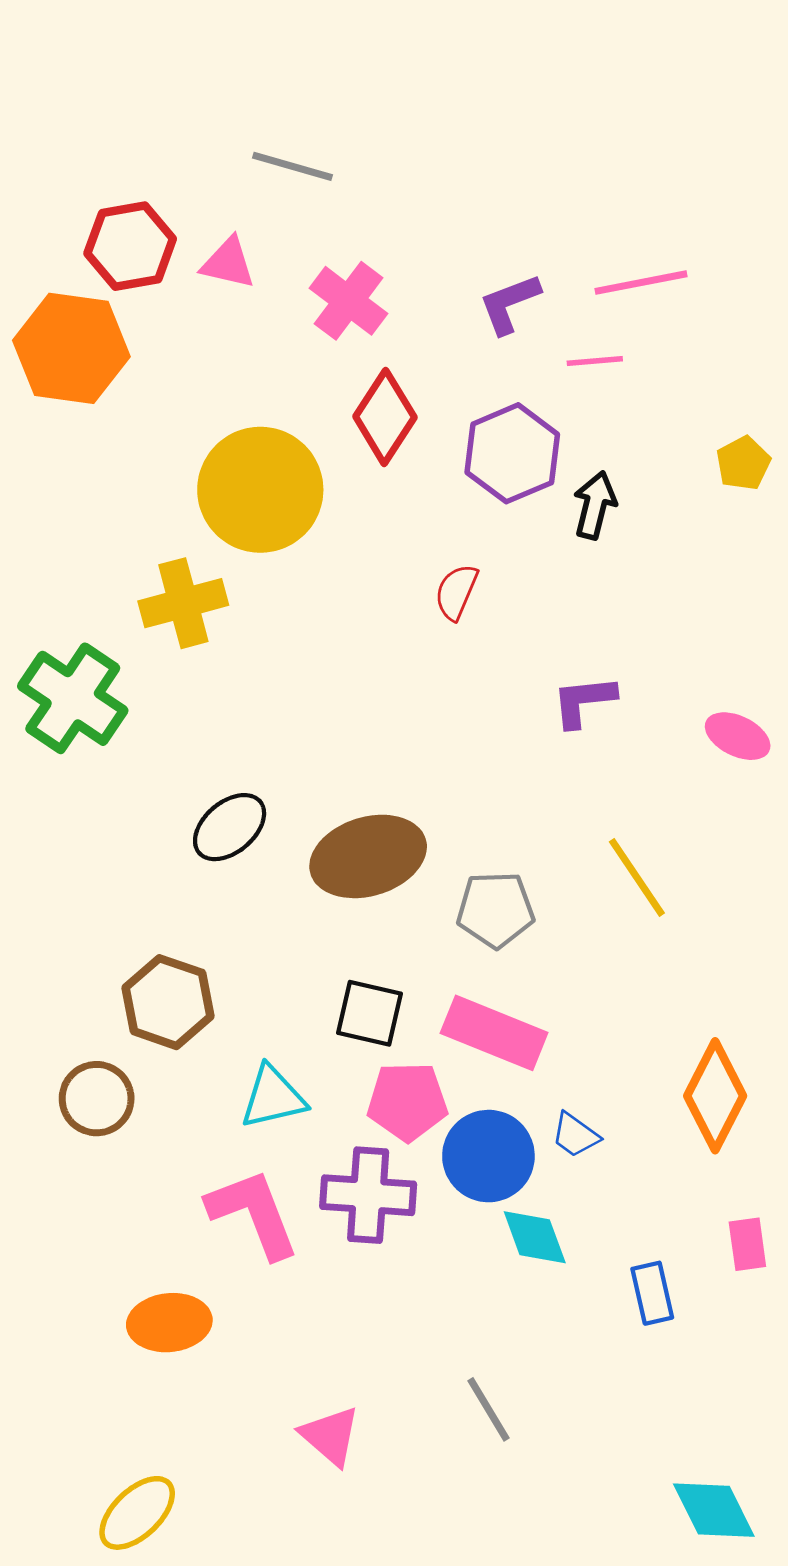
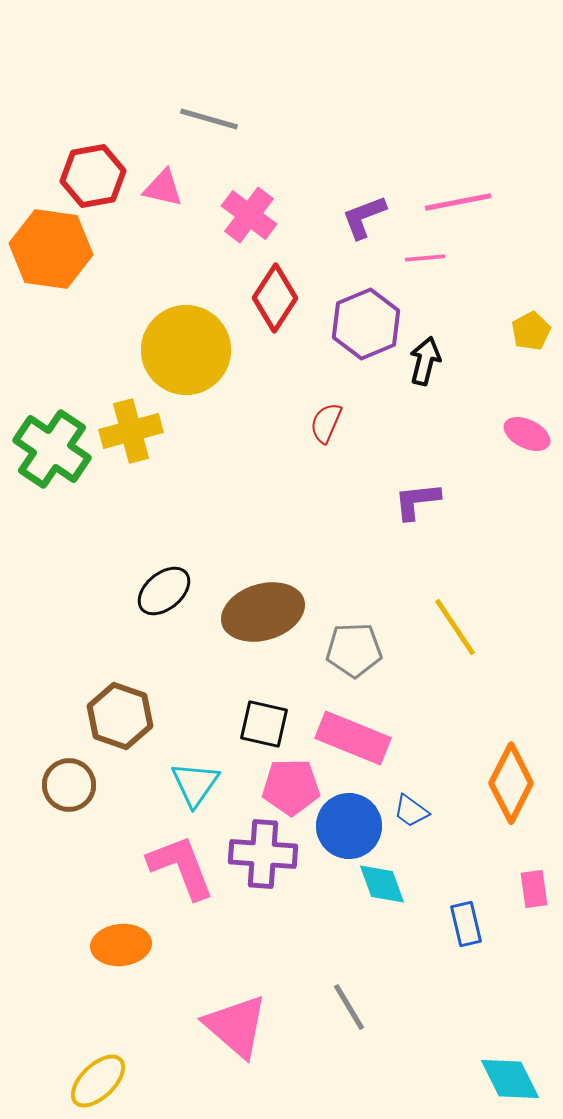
green cross: (73, 698) -> (52, 449), moved
pink ellipse: (738, 736) -> (527, 434), moved
cyan triangle: (273, 1097) -> (195, 784), turned -42
pink triangle: (330, 1436) -> (236, 1026), size x1.5

